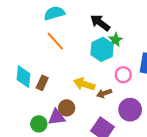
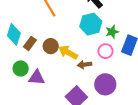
green star: (115, 40) -> (112, 32), moved
brown circle: (67, 108) -> (51, 46), moved
green circle: (39, 124) -> (21, 68), moved

